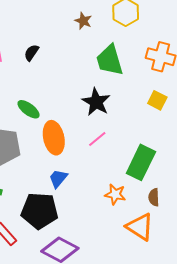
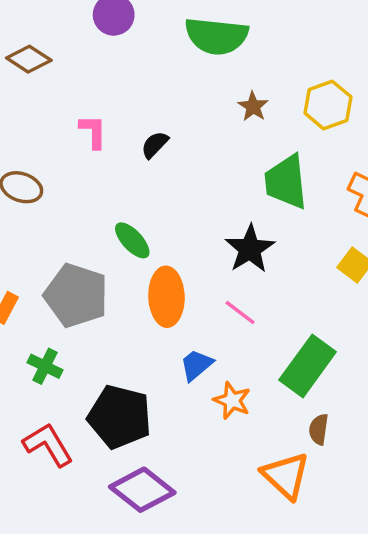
pink line: (97, 139) -> (240, 312), turned 66
blue trapezoid: (58, 178) -> (196, 365), moved
orange star: (115, 194) -> (232, 401), moved

